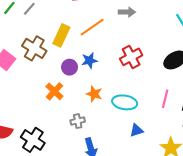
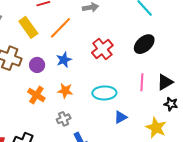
yellow rectangle: (61, 35) -> (28, 27), moved, turned -50
purple circle: (70, 67) -> (37, 65), moved
orange star: (94, 94) -> (65, 91), moved

